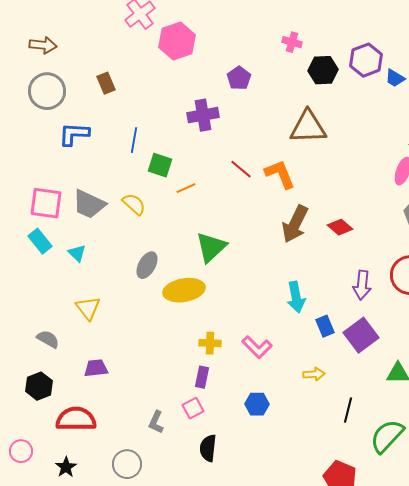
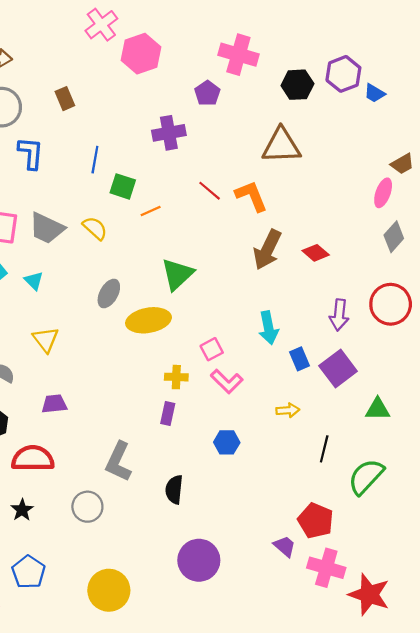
pink cross: (292, 42) -> (238, 55), moved, size x1.8
blue L-shape: (74, 134) -> (31, 153), turned 92
pink square: (193, 408) -> (212, 349), moved
gray L-shape: (156, 422) -> (118, 462), size x1.6

